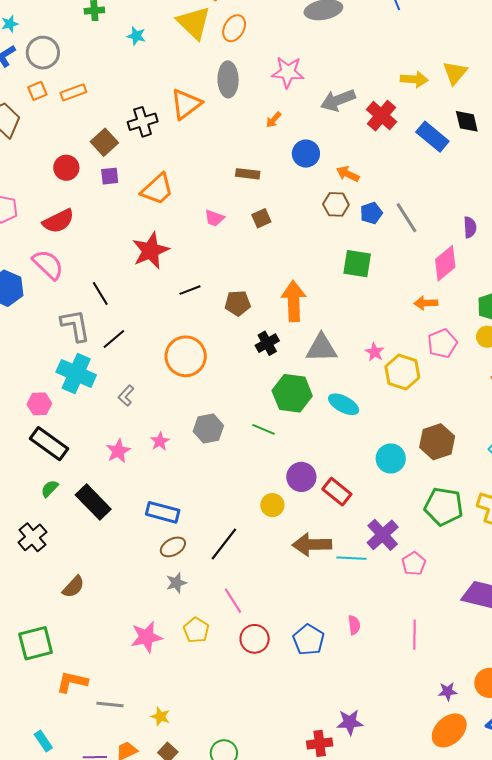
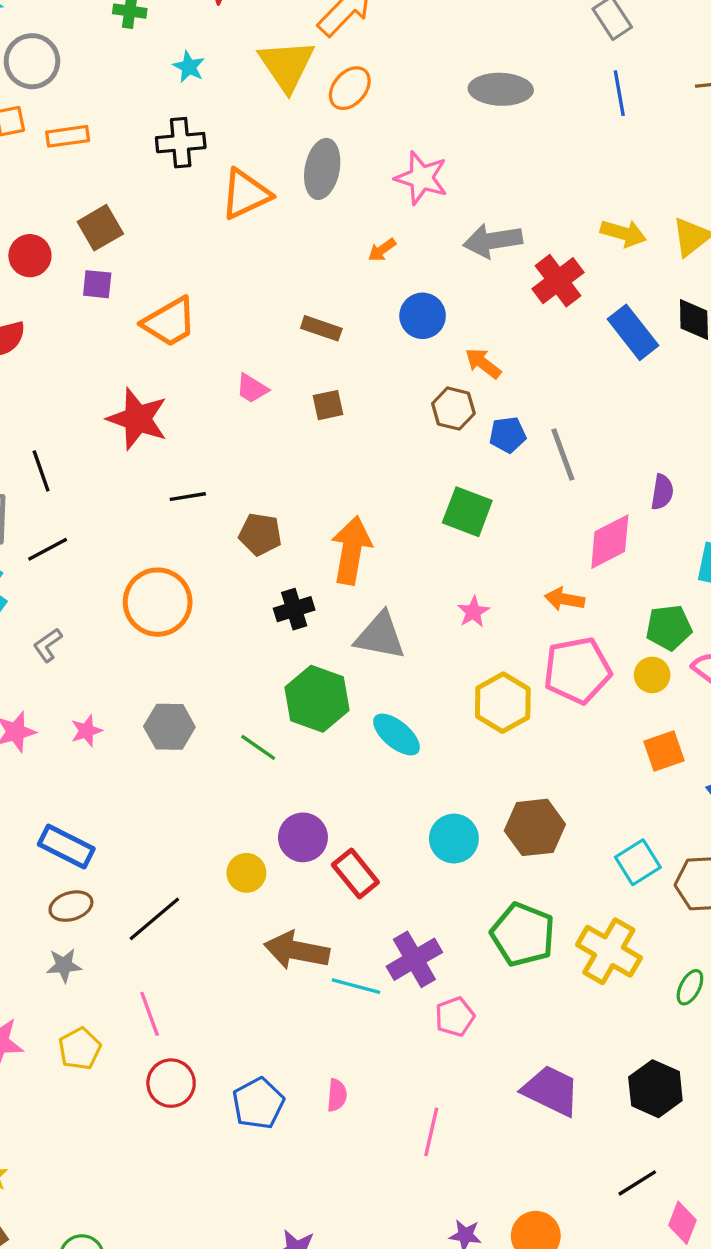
black cross: (143, 122) -> (181, 143), moved
red star: (151, 251) -> (138, 419), turned 30
pink pentagon: (442, 343) -> (577, 670), size x1.4
pink star: (375, 352) -> (473, 612), moved

